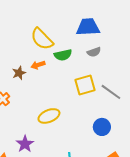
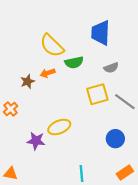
blue trapezoid: (88, 27) -> (101, 33), turned -85
gray semicircle: (94, 52) -> (111, 68), moved
purple star: (25, 144) -> (36, 141), moved, turned -30

